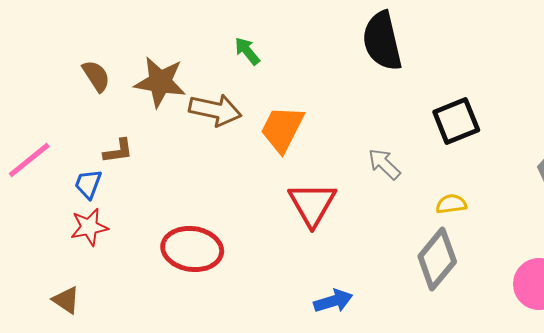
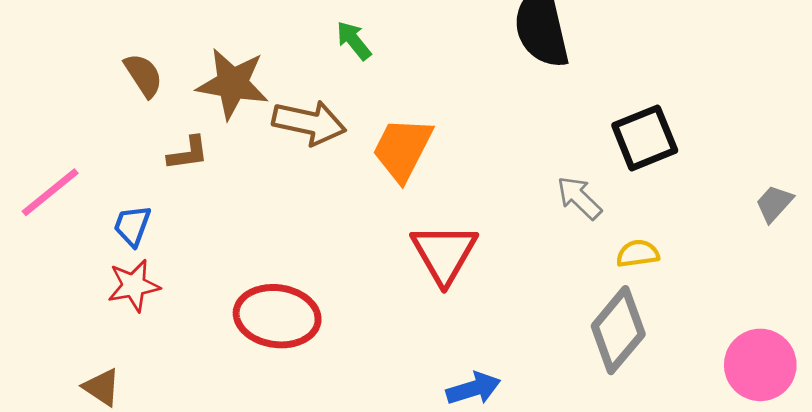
brown L-shape: (118, 151) -> (188, 153), moved
gray arrow: (384, 164) -> (579, 198), moved

